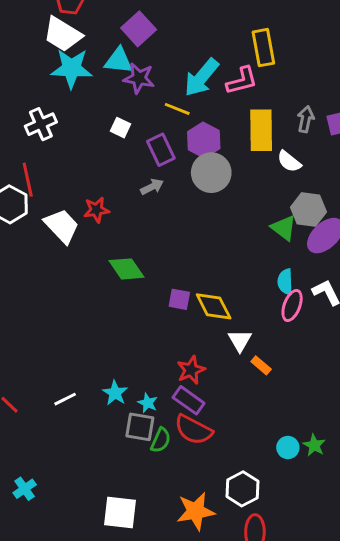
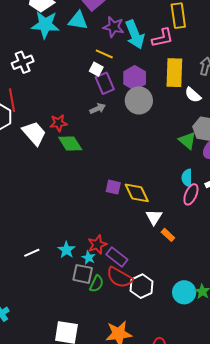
cyan arrow: (201, 77) -> (135, 35), turned -64
purple star: (139, 78) -> (114, 27), moved
yellow line: (177, 109) -> (104, 54), moved
white square: (120, 128) -> (96, 69), moved
green diamond: (127, 269) -> (70, 144), moved
red star: (191, 370) -> (97, 245), moved
cyan circle: (288, 448) -> (184, 292), size x1.5
white hexagon: (242, 489) -> (142, 286), moved

